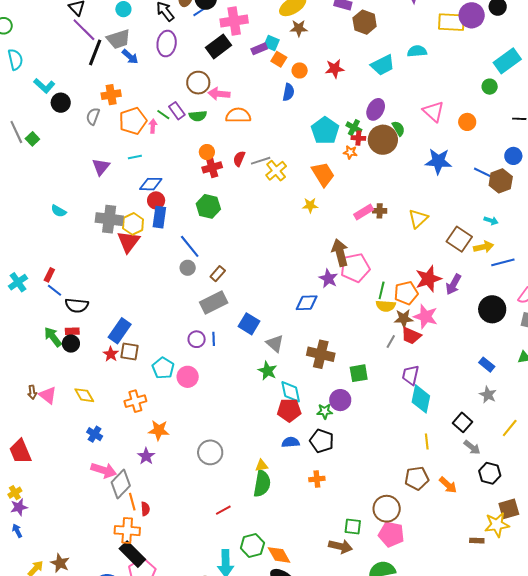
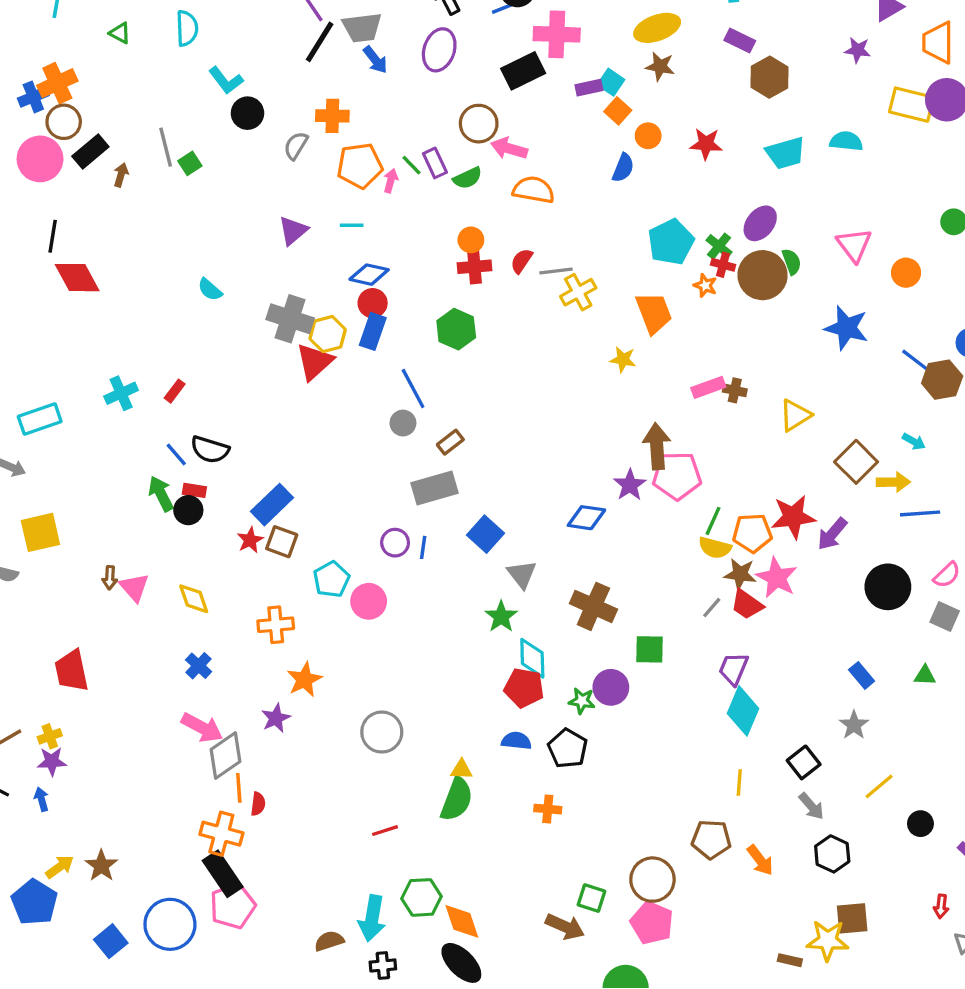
green semicircle: (198, 116) -> (467, 178), turned -30
blue line: (54, 290) -> (176, 454), moved
orange star: (159, 430) -> (304, 680), turned 30

